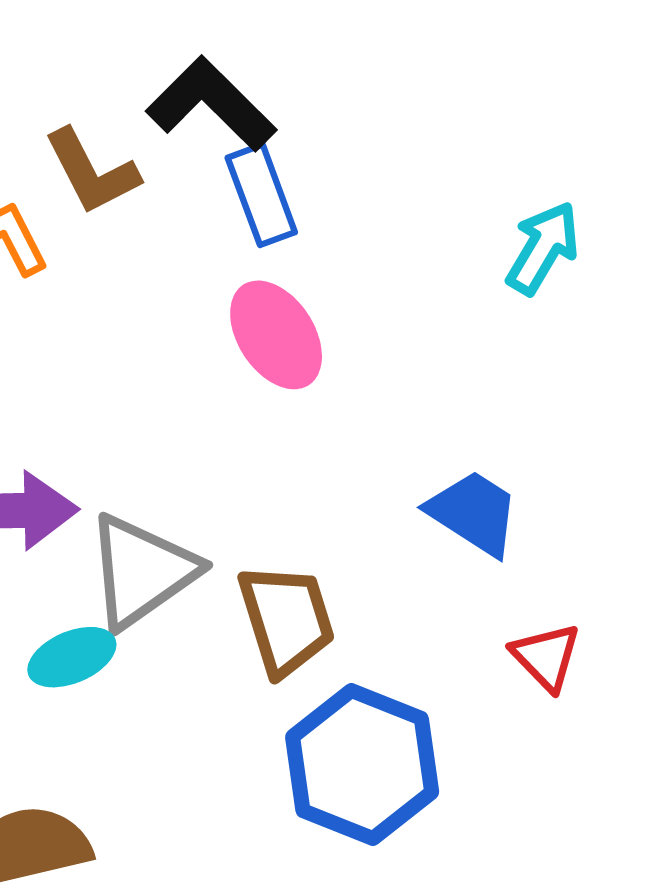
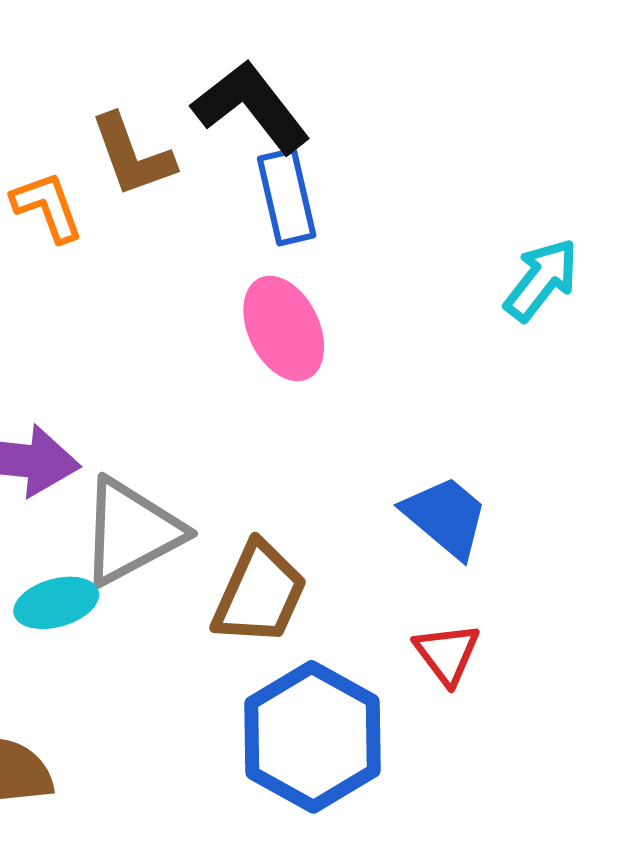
brown trapezoid: (286, 619) -> (259, 593), turned 34
red triangle: (546, 657) -> (447, 654), moved

